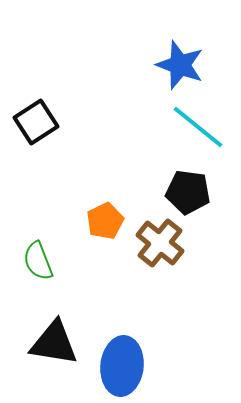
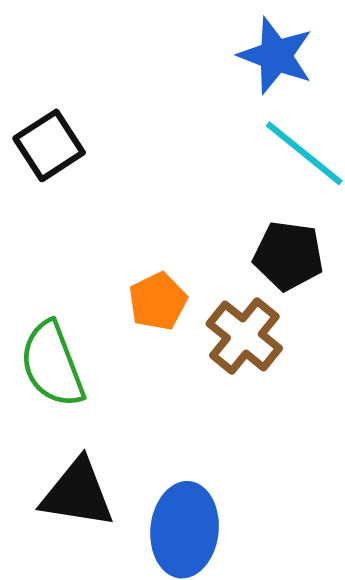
green semicircle: (38, 261) -> (52, 364), size x1.4

